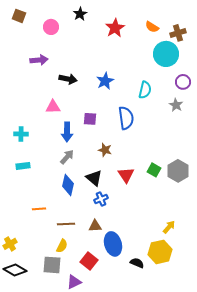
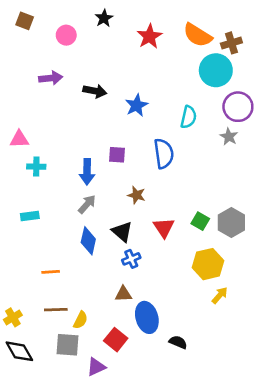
orange semicircle: (152, 27) -> (198, 35), size x1.6
black arrow: (68, 79) -> (95, 91), moved
purple circle: (183, 82) -> (238, 107), size x1.5
pink triangle: (53, 107) -> (19, 139), moved
cyan cross: (21, 134) -> (36, 167), moved
brown line: (66, 224) -> (56, 310), moved
yellow hexagon: (160, 252) -> (208, 264), moved
black diamond: (15, 270) -> (19, 351), turned 30

